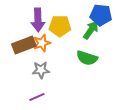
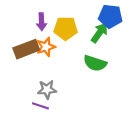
purple arrow: (38, 20) -> (42, 22), size x0.7
gray star: (41, 70) -> (47, 90), moved
purple line: (37, 97) -> (40, 106), turned 42

